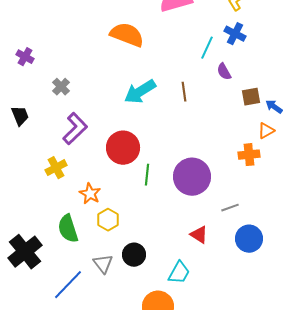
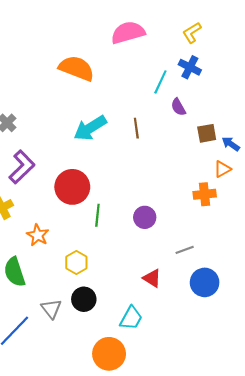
purple circle: (192, 177) -> (145, 217), size x0.6
yellow hexagon: (108, 220) -> (76, 262), moved

